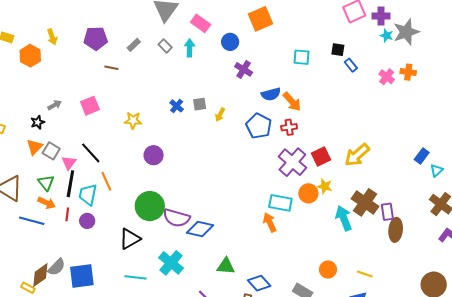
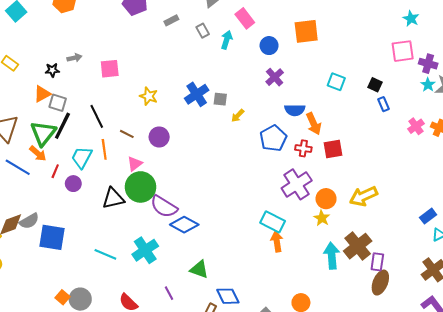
brown line: (111, 68) -> (127, 134), moved
blue cross: (177, 106) -> (197, 94), size x1.6
gray square: (51, 151) -> (58, 103), turned -30
red square: (321, 157) -> (333, 149), moved
pink triangle: (69, 163) -> (135, 164), moved
green triangle: (46, 183) -> (43, 133), size x1.5
black line: (70, 184) -> (62, 126), moved
orange circle: (308, 193) -> (326, 199), moved
orange arrow: (270, 222) -> (277, 242), moved
black triangle: (130, 239) -> (113, 198), moved

